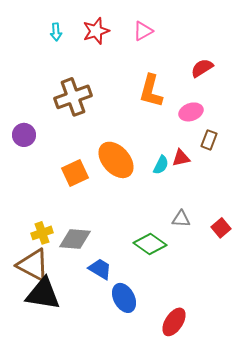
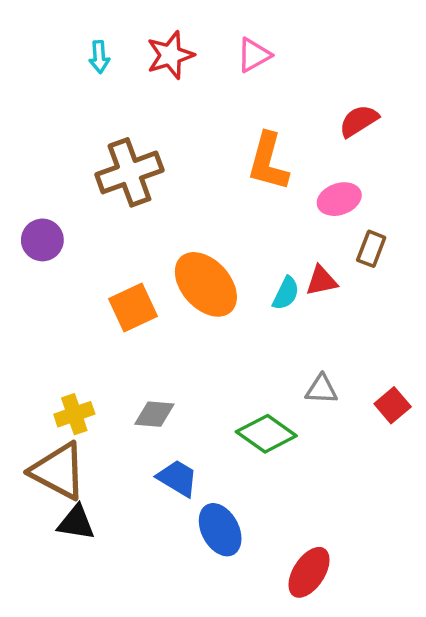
gray diamond: (75, 239) -> (154, 414), moved, size x0.7
black triangle: (43, 294) -> (76, 523), size x0.6

